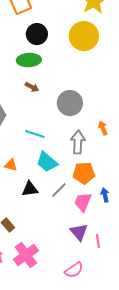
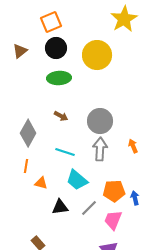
black circle: (37, 34) -> (56, 48), moved
yellow circle: (84, 36) -> (97, 55), moved
brown arrow: (32, 87) -> (61, 116), moved
gray arrow: (78, 142) -> (100, 149), moved
blue arrow: (105, 195) -> (135, 198), moved

